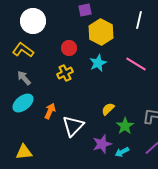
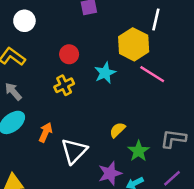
white circle: (33, 21) -> (24, 21), size x0.7
yellow hexagon: (101, 32) -> (134, 44), moved

